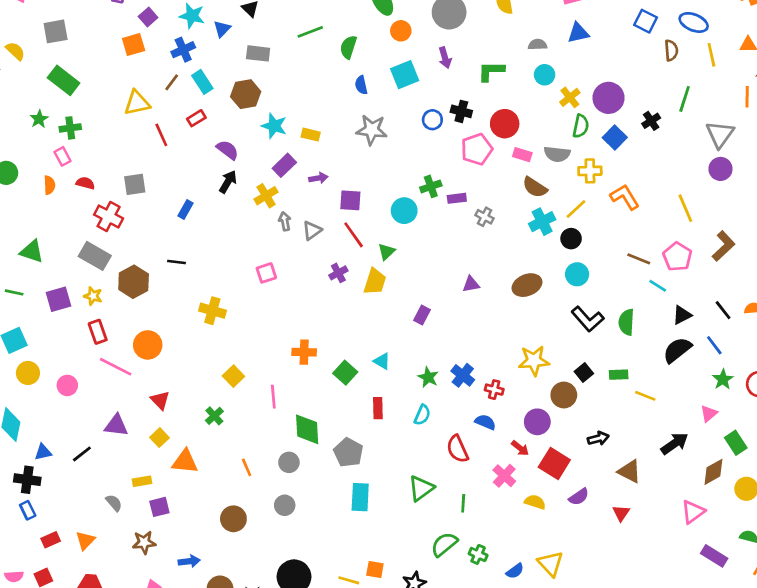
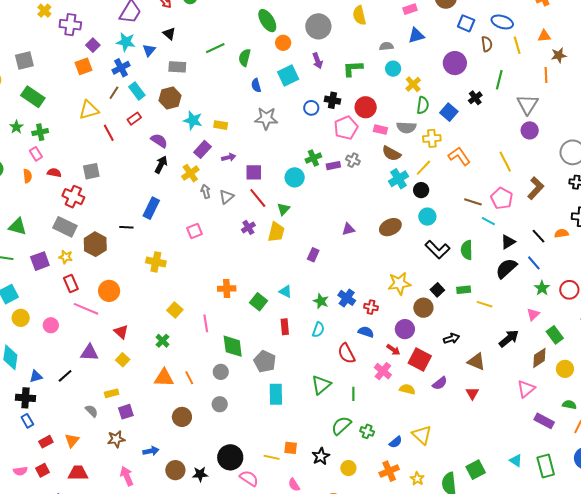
purple circle: (609, 98) -> (455, 63), moved
blue rectangle: (185, 210) -> (151, 208), moved, size x1.5
gray cross: (485, 217) -> (353, 160), moved
orange triangle: (185, 462) -> (164, 378), moved

